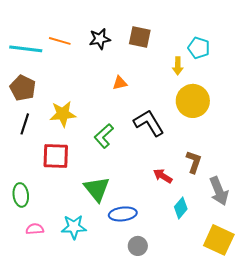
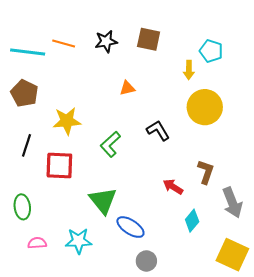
black L-shape: (149, 123) -> (158, 130), size x0.7
black line: (25, 124) -> (27, 145), moved
blue ellipse: (123, 214) -> (130, 227), turned 40

